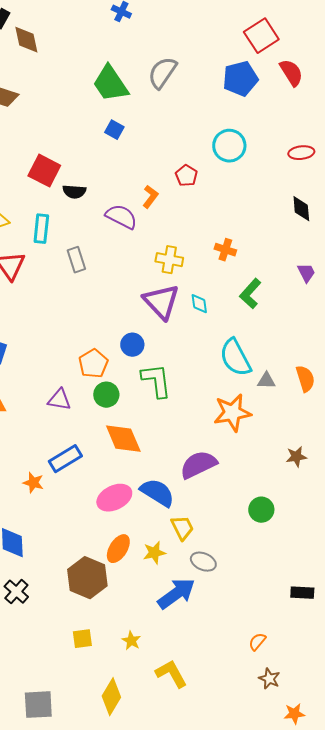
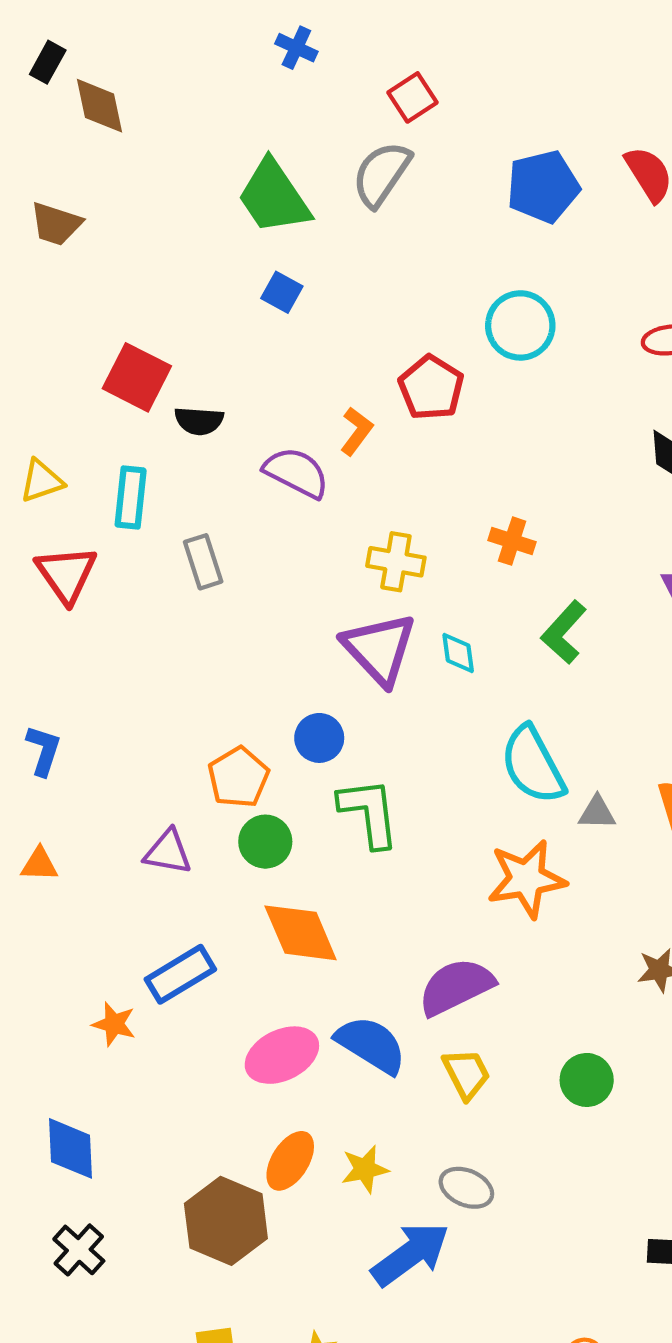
red square: (261, 36) -> (413, 97), moved, size x0.7
red pentagon: (186, 176) -> (431, 388), size x1.4
yellow trapezoid: (182, 528) -> (466, 1074), moved

